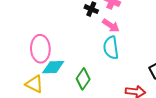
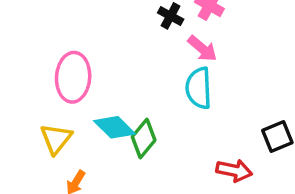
cyan diamond: (53, 67) -> (114, 127), moved, turned 40
yellow triangle: (34, 84) -> (56, 139), turned 36

